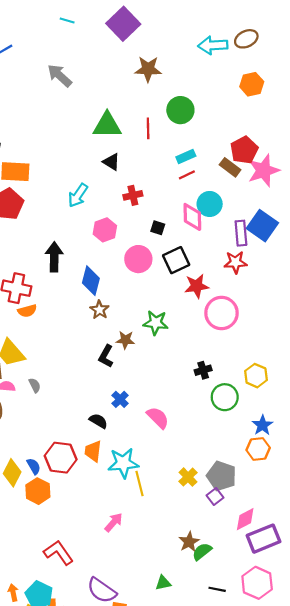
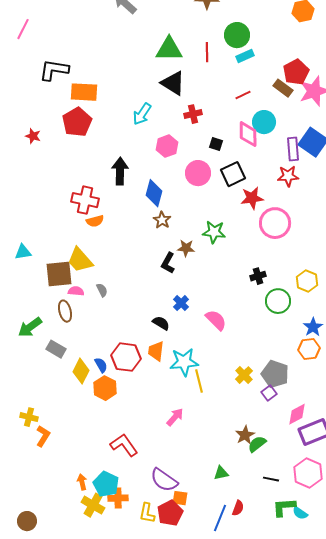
cyan rectangle: (186, 156) -> (245, 56), moved
black triangle: (111, 162) -> (173, 83), size x1.5

